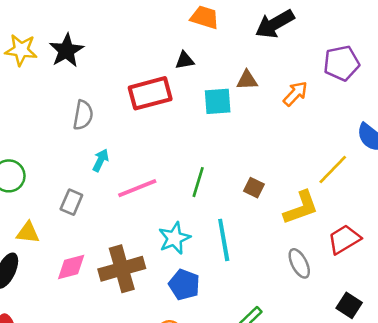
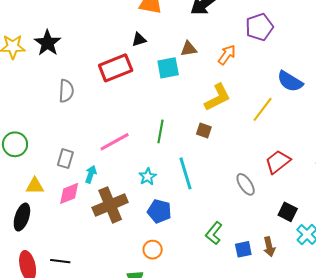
cyan arrow: (101, 160) -> (91, 174), moved
yellow L-shape: (301, 208) -> (218, 97), moved
cyan star: (174, 238) -> (148, 177), size x0.7
pink diamond: (71, 267) -> (69, 193), moved

